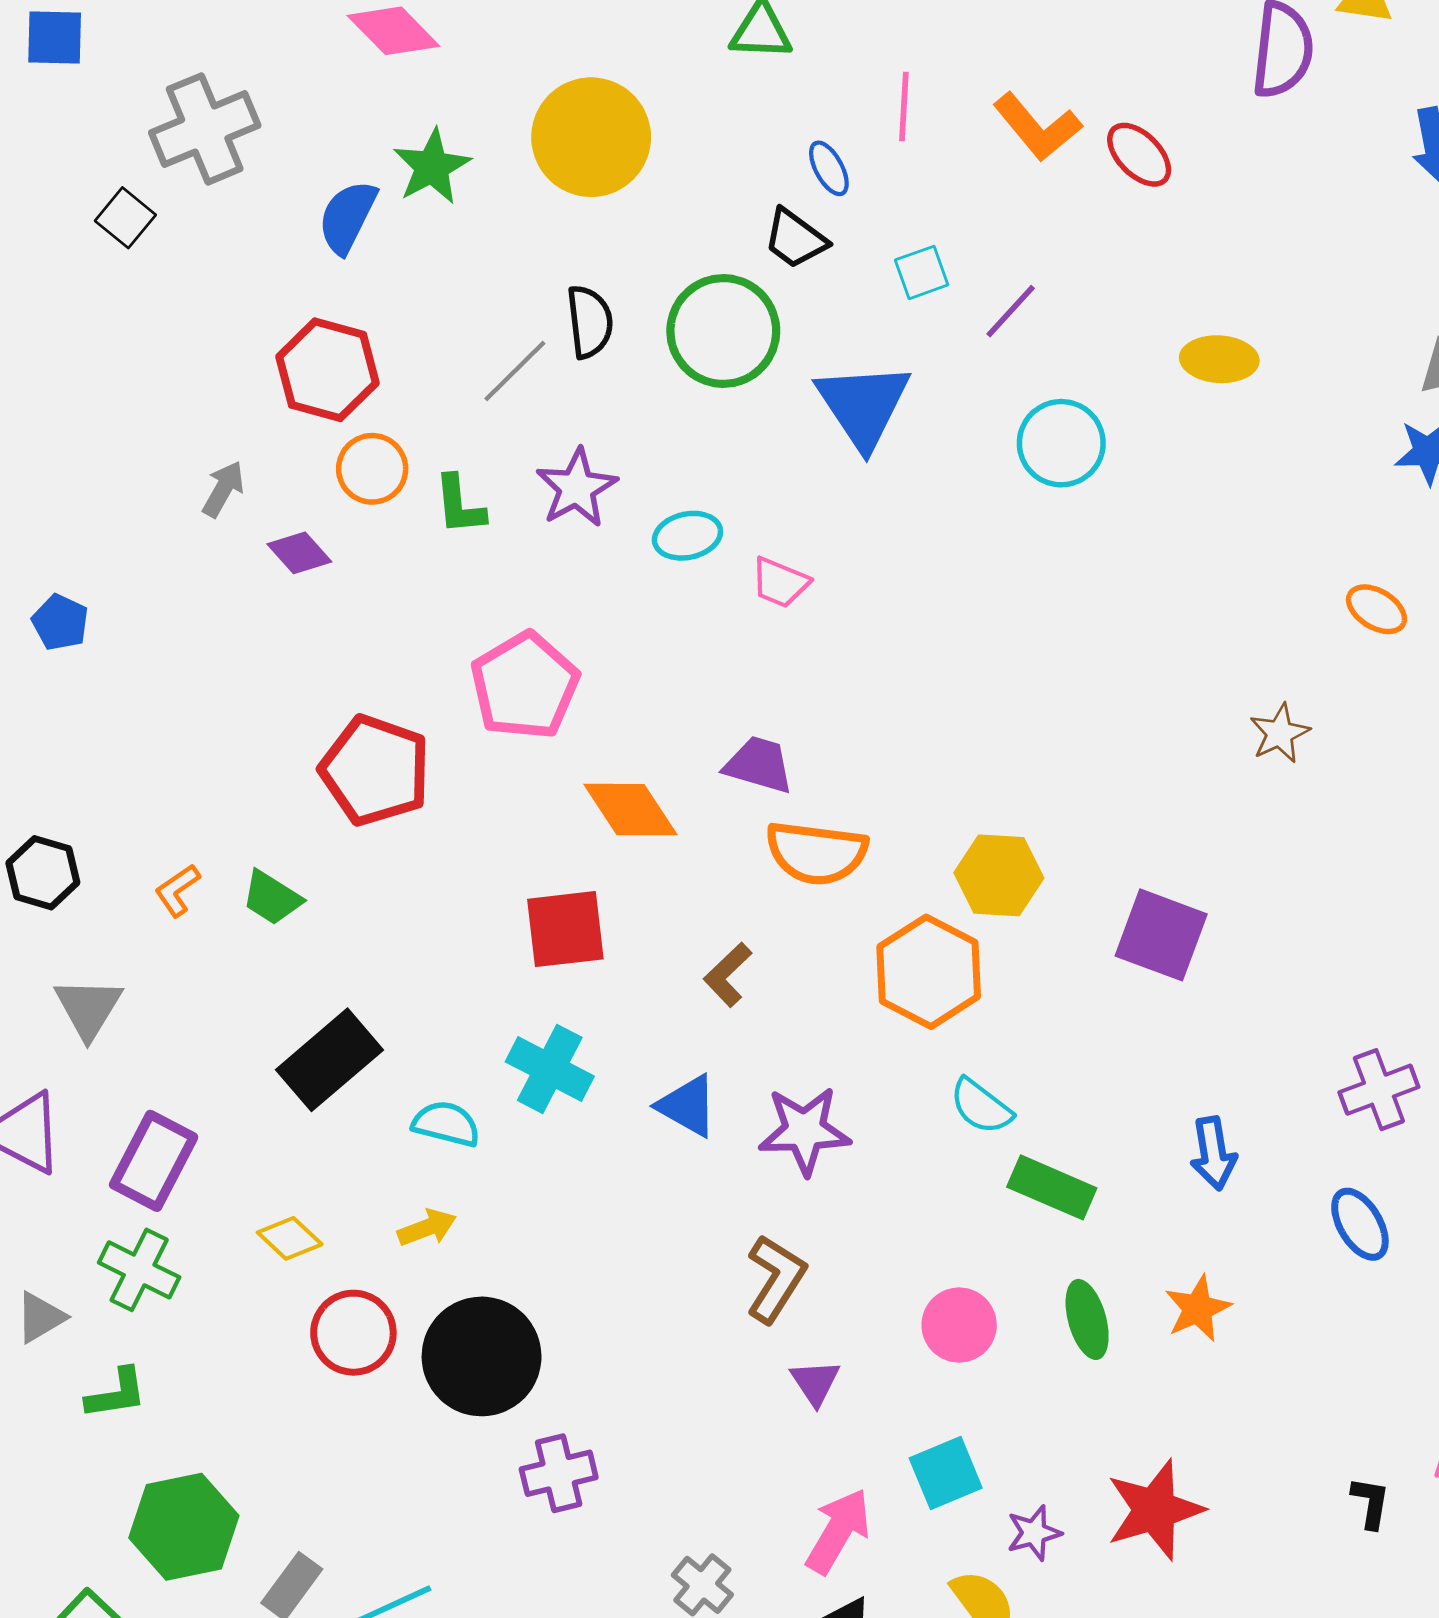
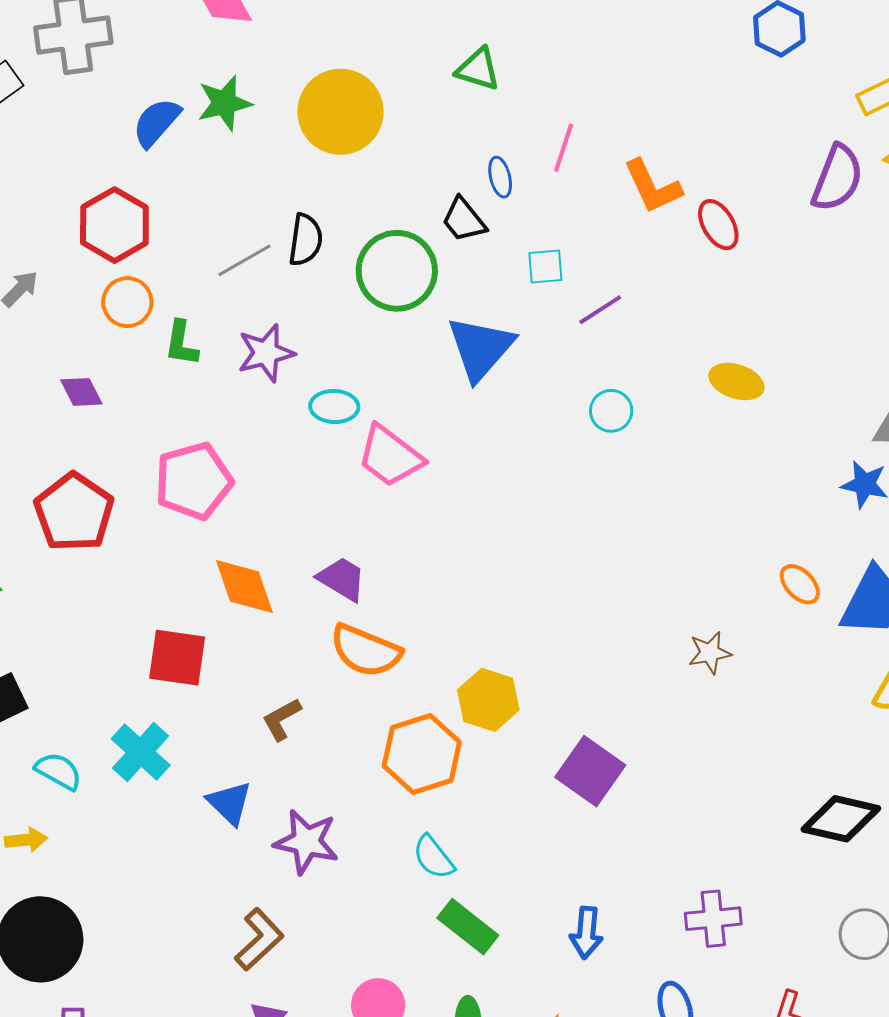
cyan circle: (1061, 443) -> (611, 411), size x0.7
purple diamond: (299, 553) -> (81, 392), moved
pink trapezoid: (780, 583) -> (390, 456), size x1.6

